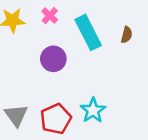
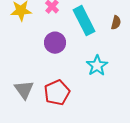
cyan star: (93, 110) -> (97, 66), moved

